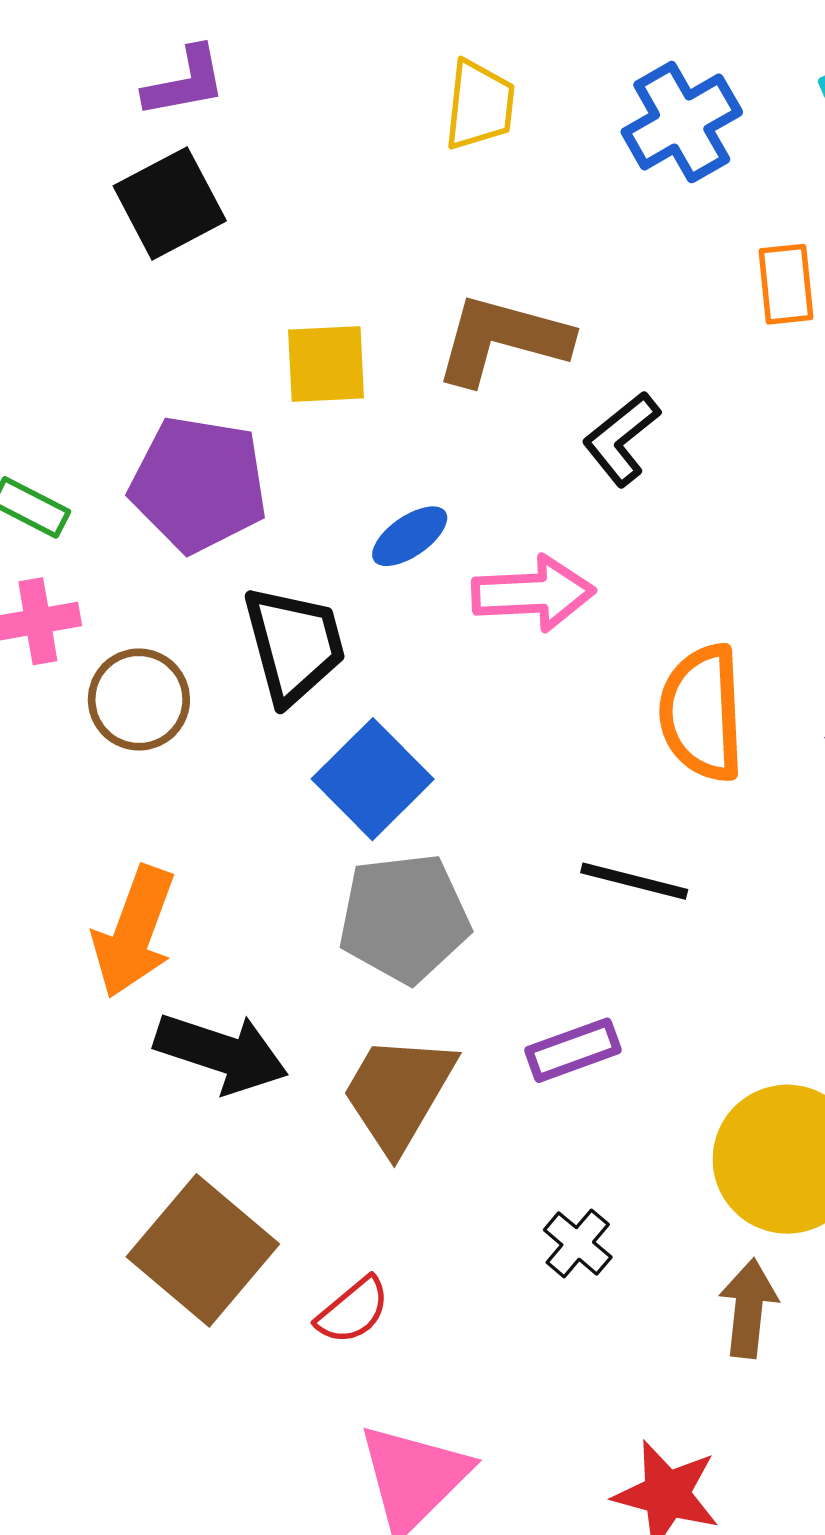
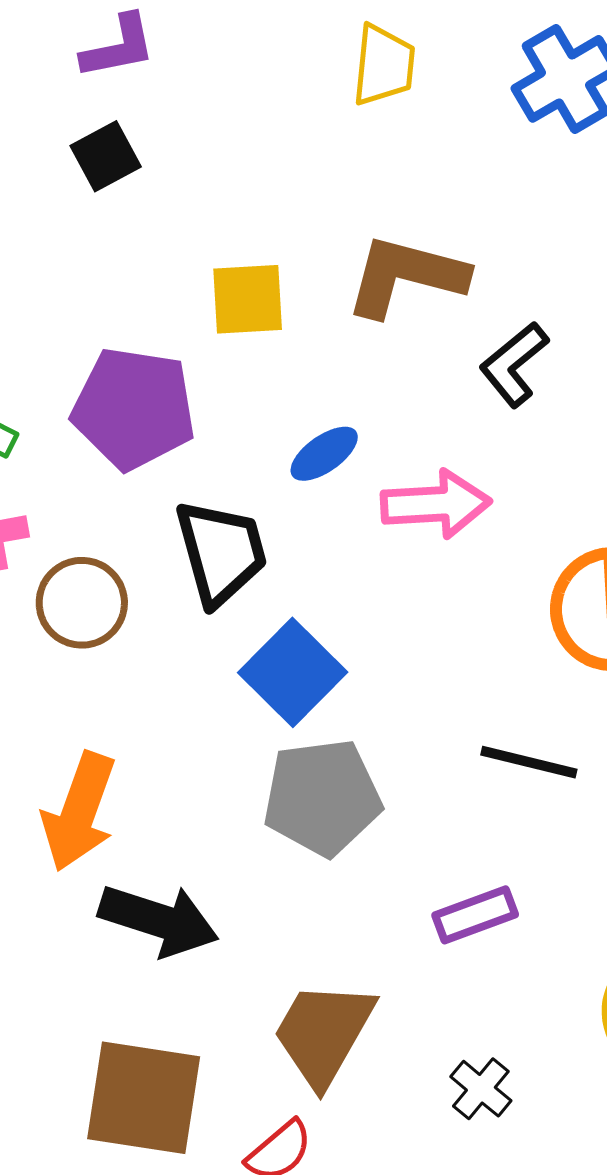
black square: (170, 203) -> (106, 156), size x0.7
brown trapezoid: (398, 1093) -> (323, 1033), moved
brown square: (203, 1250) -> (144, 1098), turned -31

